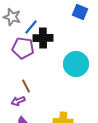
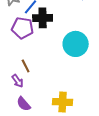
purple arrow: (18, 101) -> (18, 81), turned -104

